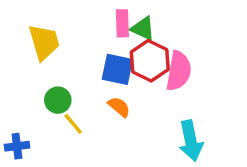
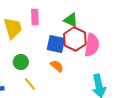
pink rectangle: (122, 23) -> (35, 17), moved
yellow line: (73, 124) -> (30, 84), moved

